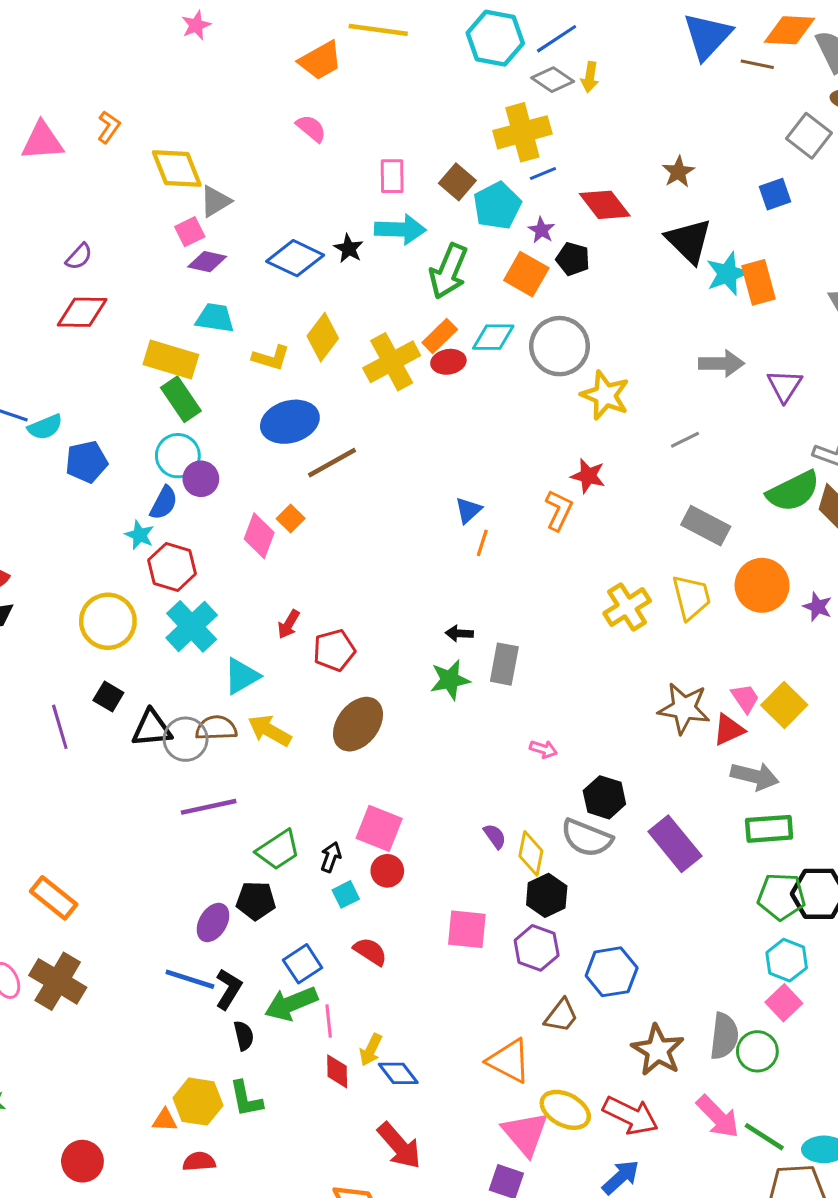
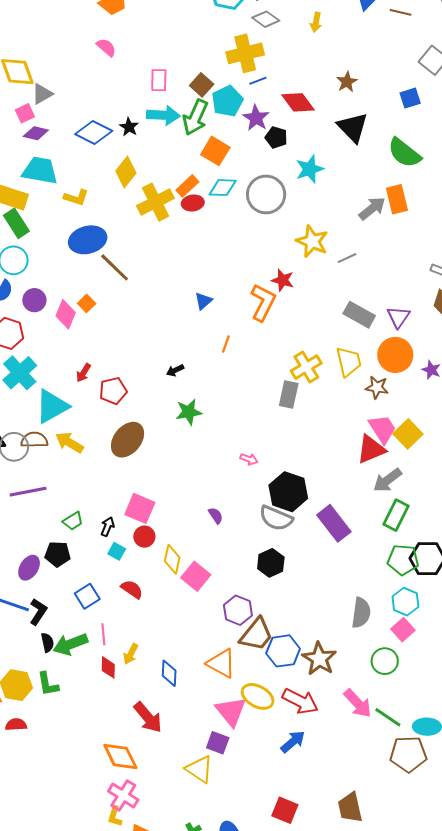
yellow arrow: (590, 77) -> (316, 22), moved
purple star: (541, 230) -> (256, 118), size x1.5
green arrow: (448, 271) -> (195, 117), moved
orange square: (526, 274) -> (215, 151), moved
cyan star: (727, 274) -> (310, 169), moved
orange rectangle: (758, 282) -> (397, 199), moved
cyan trapezoid: (215, 318) -> (40, 170), size x1.4
yellow diamond: (323, 337) -> (126, 172), moved
gray arrow: (721, 363) -> (372, 208), turned -40
purple triangle: (784, 386) -> (398, 317), moved
yellow star: (605, 395) -> (312, 241), moved
brown line: (332, 463) -> (115, 267), turned 72
purple circle: (201, 479) -> (34, 300), moved
green semicircle: (793, 491) -> (404, 153), moved, turned 63
orange L-shape: (559, 510) -> (263, 302), size x1.4
orange line: (482, 543) -> (226, 344), moved
black arrow: (459, 633) -> (175, 370), moved, turned -30
gray rectangle: (504, 664) -> (289, 395), moved
cyan triangle: (242, 676) -> (52, 406), size x1.4
pink trapezoid: (745, 698) -> (382, 429), size x1.5
brown star: (684, 708) -> (377, 387), moved, size x0.7
red triangle: (729, 730) -> (371, 449), size x1.4
gray arrow: (755, 776) -> (387, 480), turned 128
black hexagon: (604, 797) -> (288, 492), size x1.4
green rectangle: (769, 829) -> (396, 515), turned -60
green trapezoid: (278, 850) -> (73, 521), size x0.7
yellow diamond: (531, 853) -> (172, 559), moved
cyan square: (346, 894) -> (117, 551), turned -36
black hexagon: (547, 895) -> (271, 563), moved
pink square: (467, 929) -> (196, 576), turned 32
purple hexagon: (537, 948) -> (238, 610), moved
blue hexagon: (612, 972) -> (283, 651), moved
green arrow: (291, 1004) -> (70, 644), moved
brown trapezoid: (561, 1016) -> (256, 634), size x1.5
gray semicircle: (724, 1036) -> (361, 613), moved
blue diamond: (398, 1073) -> (169, 673), moved, turned 40

